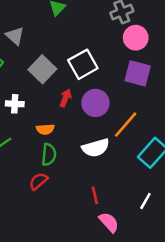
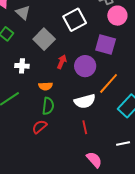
white square: (83, 64) -> (75, 20), moved
purple square: (138, 73) -> (106, 45), moved
red line: (95, 195) -> (85, 127), moved
white line: (145, 201) -> (123, 143), turned 48

